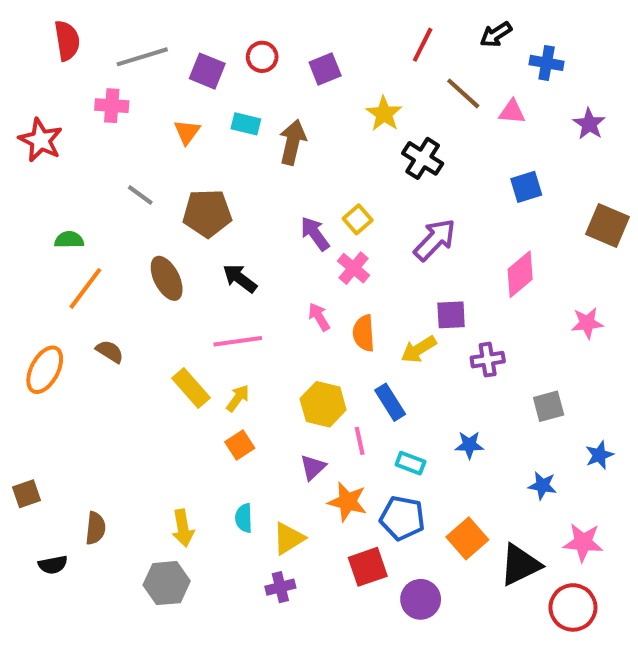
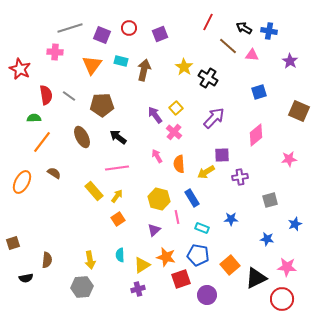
black arrow: (496, 34) -> (244, 28), moved, turned 63
red semicircle: (67, 41) -> (46, 95), moved
yellow star: (384, 114) -> (184, 67), moved
orange triangle: (187, 132) -> (92, 65), size x1.5
orange star: (347, 502) -> (166, 257), moved

